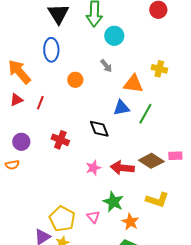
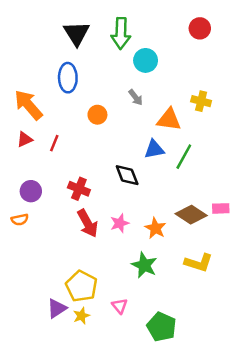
red arrow: (122, 168) -> (88, 223), moved, turned -125
pink triangle: (93, 217) -> (120, 306), moved
orange star: (130, 222) -> (155, 228), moved

